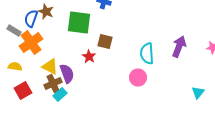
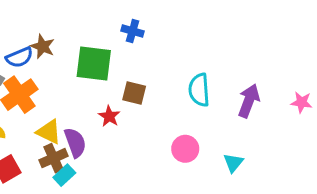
blue semicircle: (31, 19) -> (19, 57), turned -132
cyan semicircle: (147, 54) -> (199, 90), moved
cyan triangle: (198, 93) -> (233, 163), moved

